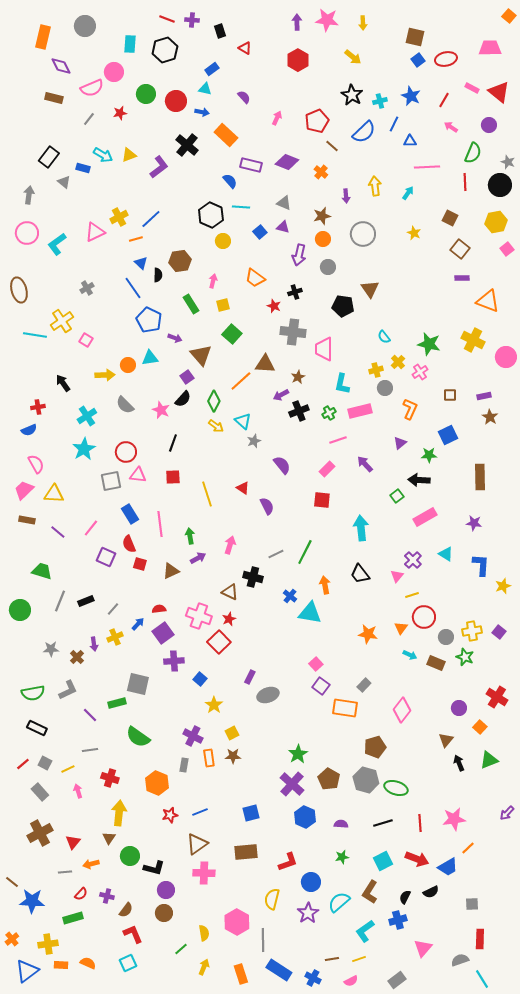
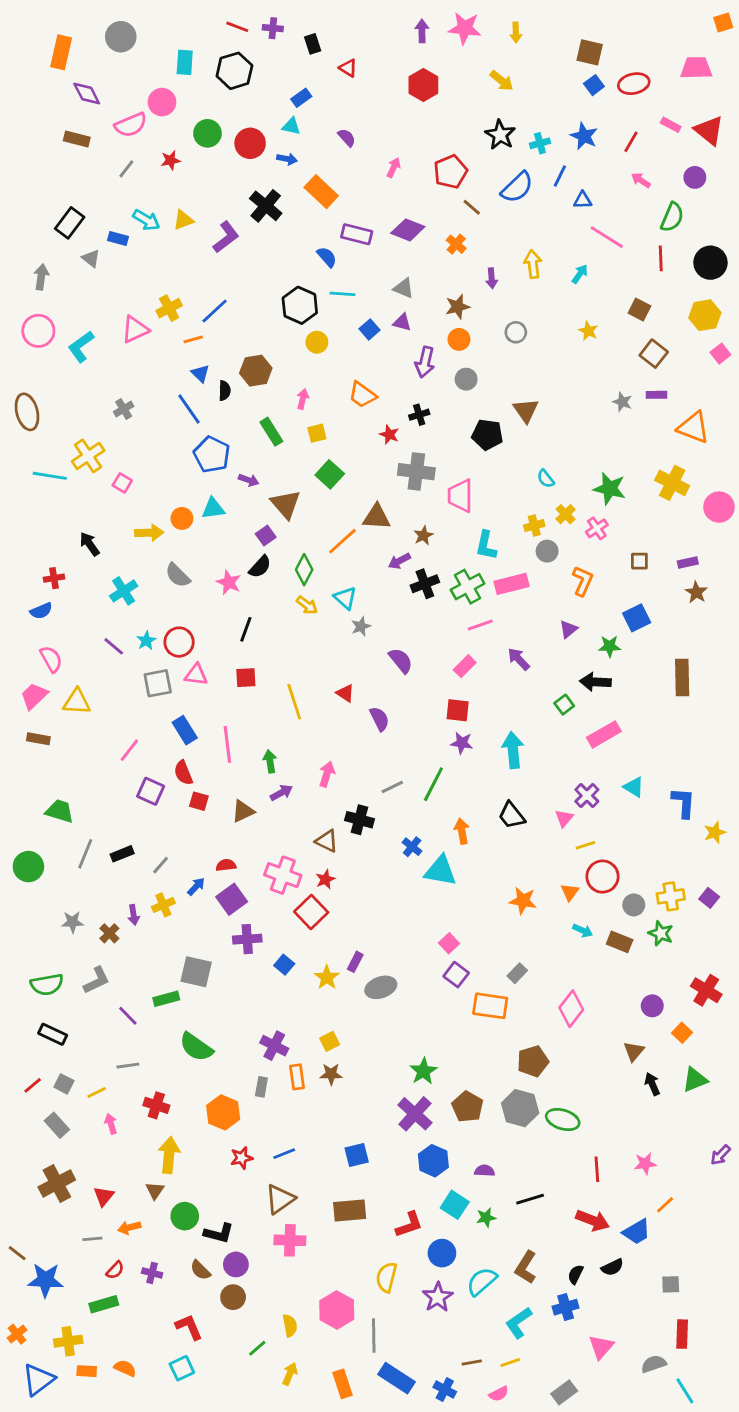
orange square: (509, 16) -> (723, 22), turned 32
gray star: (508, 162) -> (622, 402), moved
pink line: (427, 167) -> (607, 237), turned 35
gray circle: (363, 234) -> (516, 332), size x0.6
green cross: (329, 413) -> (468, 587), size x1.6
cyan star: (84, 449) -> (146, 641), moved, size x0.6
purple star: (474, 523) -> (462, 743), moved
purple line: (58, 532) -> (114, 646), moved
yellow star: (214, 705) -> (327, 977), moved
pink star: (454, 819) -> (645, 1164), size x0.7
black line: (383, 823) -> (530, 1199), moved
cyan square: (383, 861) -> (455, 1205), moved, turned -30
brown semicircle: (126, 910) -> (200, 1270), moved, turned 98

